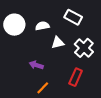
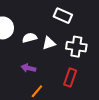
white semicircle: (42, 26) -> (30, 38), moved
white cross: (84, 48) -> (76, 47), turned -30

